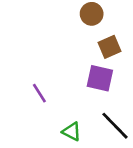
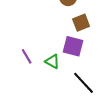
green triangle: (72, 132) -> (52, 61), moved

